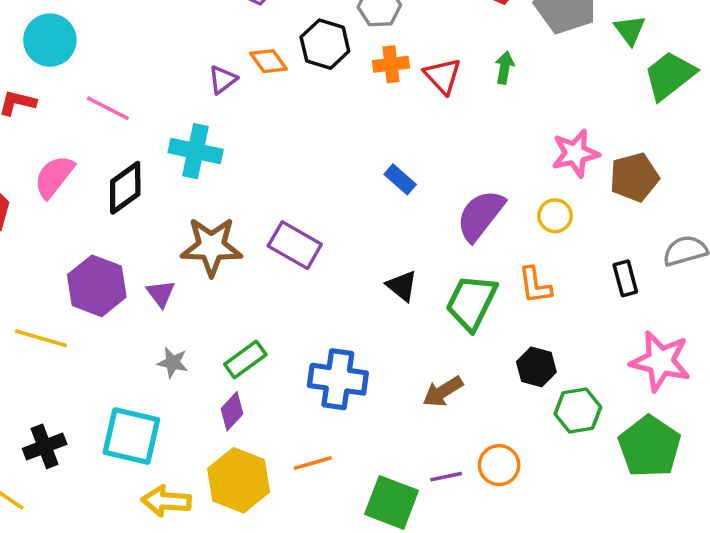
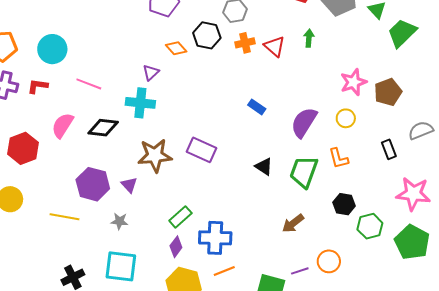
purple triangle: (223, 80) -> (151, 72), moved
black diamond: (125, 188) -> (103, 128), turned 48
gray star: (173, 363) -> (119, 221), moved
blue cross: (338, 379) -> (215, 238), moved

